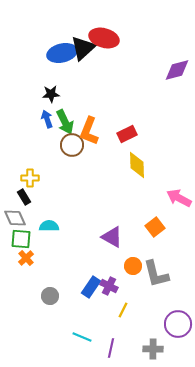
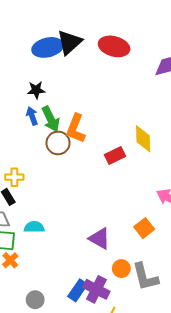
red ellipse: (104, 38) -> (114, 46), moved
red rectangle: (127, 134) -> (115, 155), moved
yellow diamond: (137, 165) -> (143, 139), moved
purple cross: (109, 286) -> (96, 289), size x1.4

